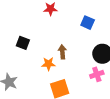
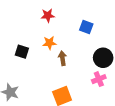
orange star: (48, 64) -> (49, 43), moved

